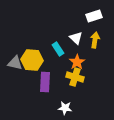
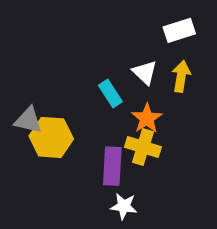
yellow hexagon: (32, 60) -> (51, 137), moved
purple rectangle: (45, 82) -> (112, 166), moved

